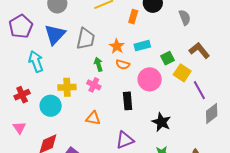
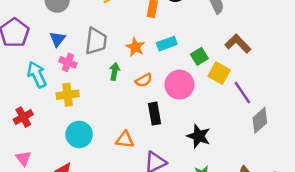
blue triangle: (55, 34) -> (58, 39), size x0.6
green arrow: (98, 64) -> (115, 71), turned 32
orange semicircle: (123, 65) -> (144, 80), moved, turned -40
pink cross: (94, 85) -> (68, 62), moved
yellow cross: (67, 87) -> (68, 95), moved
cyan circle: (51, 106) -> (79, 134), moved
orange triangle: (93, 118) -> (125, 140), moved

